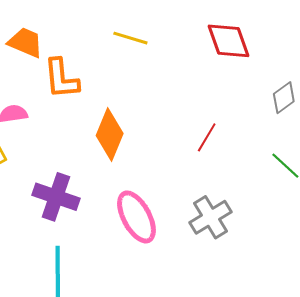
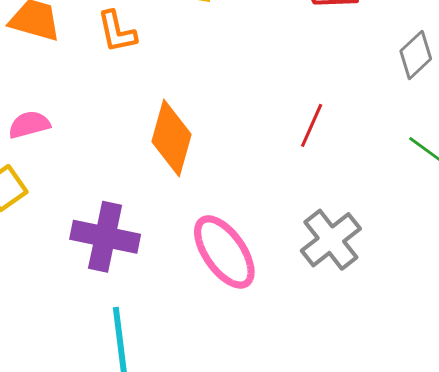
orange L-shape: (61, 79) -> (117, 32), moved, size x0.7

